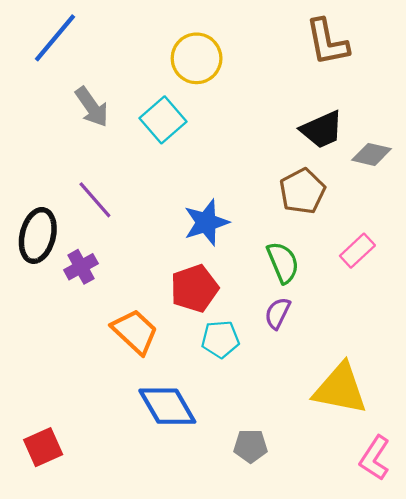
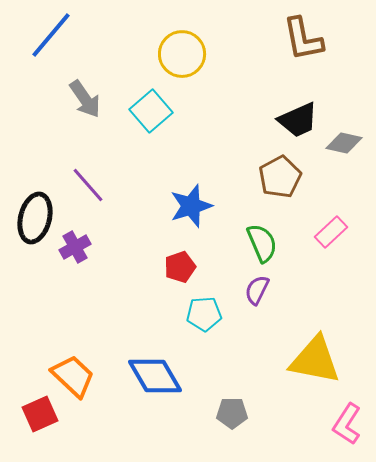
red pentagon: (194, 288) -> (180, 267), size x0.7
orange trapezoid: (135, 332) -> (73, 376), moved

